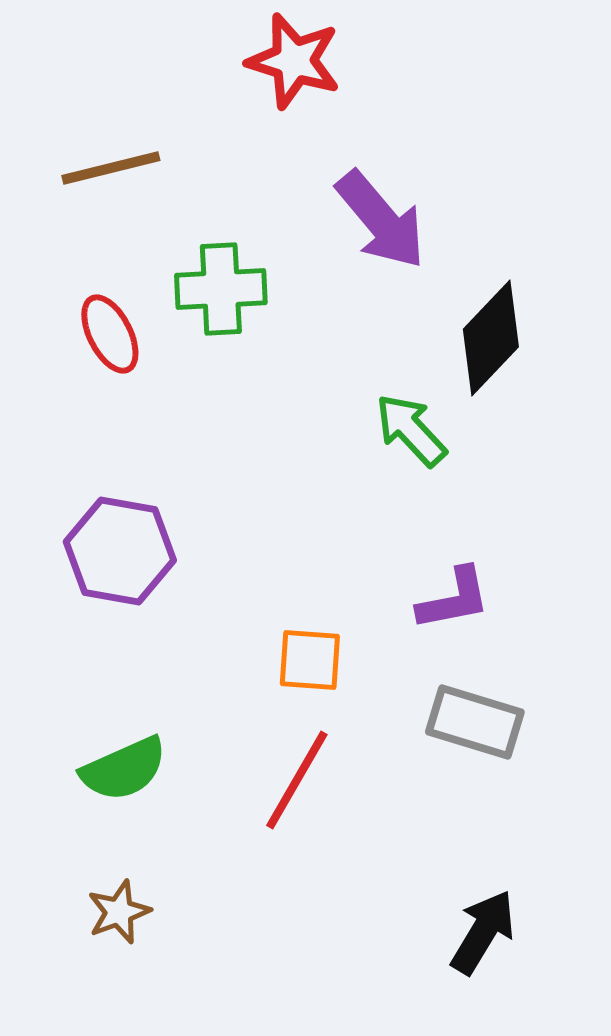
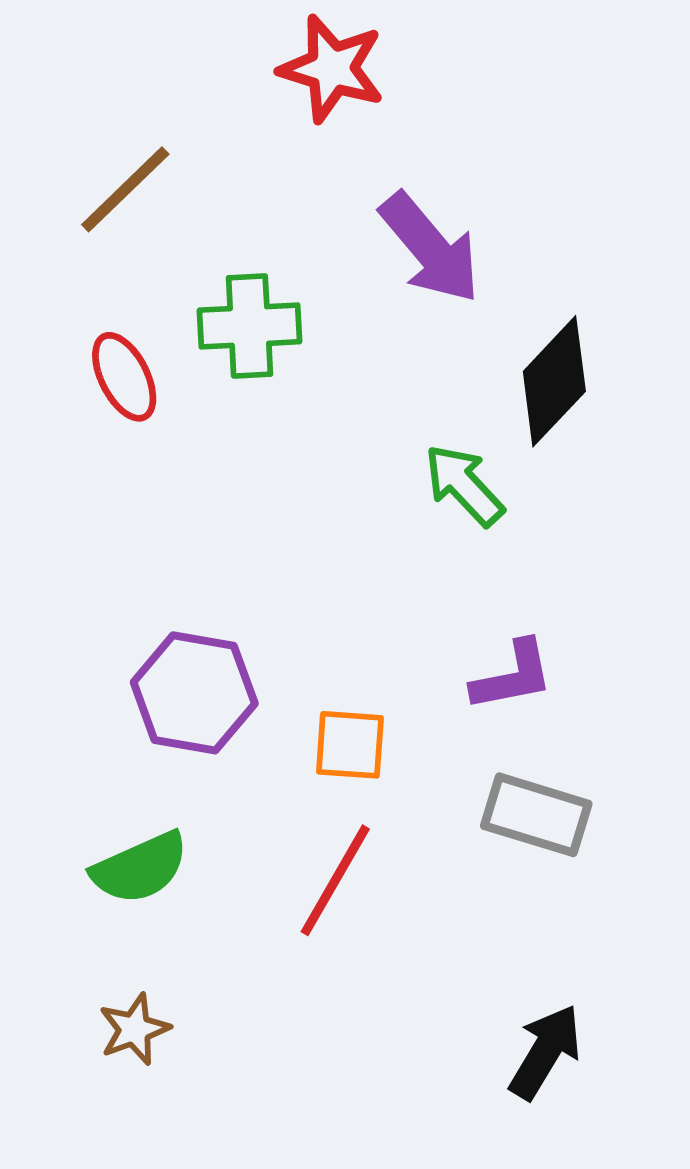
brown line: (111, 168) -> (125, 189), turned -30
purple hexagon: (120, 551) -> (194, 693), moved

